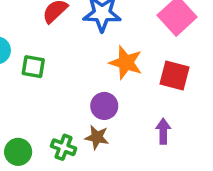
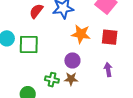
green square: (33, 67) -> (29, 44), size x1.5
green cross: (64, 147) -> (52, 80), moved

